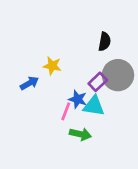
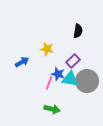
yellow star: (52, 66) -> (47, 49), moved
gray circle: (118, 75) -> (87, 81), moved
green arrow: (80, 134) -> (52, 109), moved

